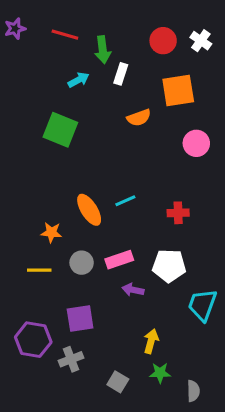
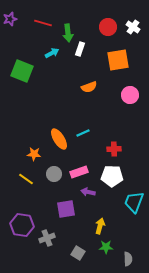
orange semicircle: (139, 118) -> (89, 87), moved
green square: (60, 130) -> (22, 71), moved
red cross: (178, 213) -> (114, 149), moved
yellow line: (39, 270) -> (26, 179), turned 35
purple square: (80, 318) -> (66, 209), moved

